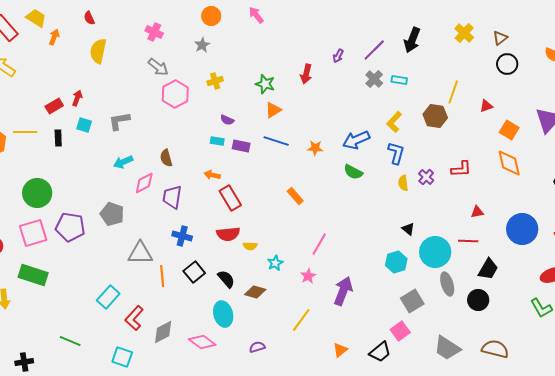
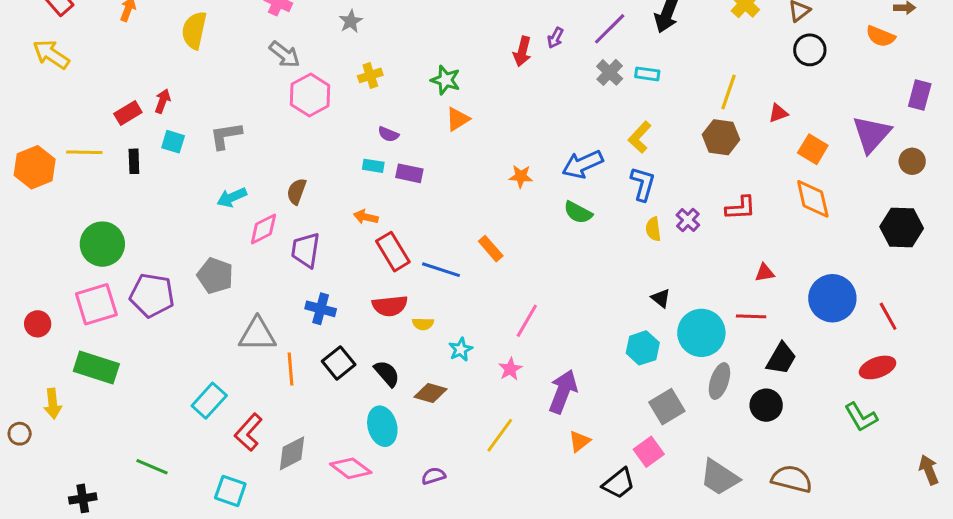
red arrow: (306, 74) -> (522, 51), moved
brown hexagon: (435, 116) -> (721, 137), moved
blue line: (276, 141) -> (441, 270), moved
brown semicircle: (166, 158) -> (297, 191), turned 36
gray ellipse: (447, 284) -> (719, 381), turned 35
orange triangle: (340, 350) -> (580, 441), moved

